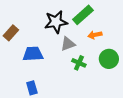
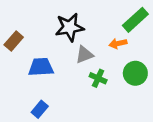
green rectangle: (83, 15) -> (135, 20), moved
blue rectangle: (32, 88) -> (40, 109), turned 56

